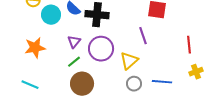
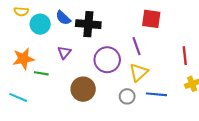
purple circle: (101, 49) -> (107, 60), moved
yellow triangle: (129, 61) -> (139, 72), moved
green line: (74, 62) -> (41, 73), moved, turned 48
brown circle: (82, 84) -> (83, 89), moved

